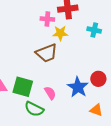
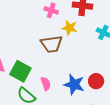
pink cross: (47, 19) -> (51, 10), moved
blue star: (78, 87) -> (74, 85), turned -30

